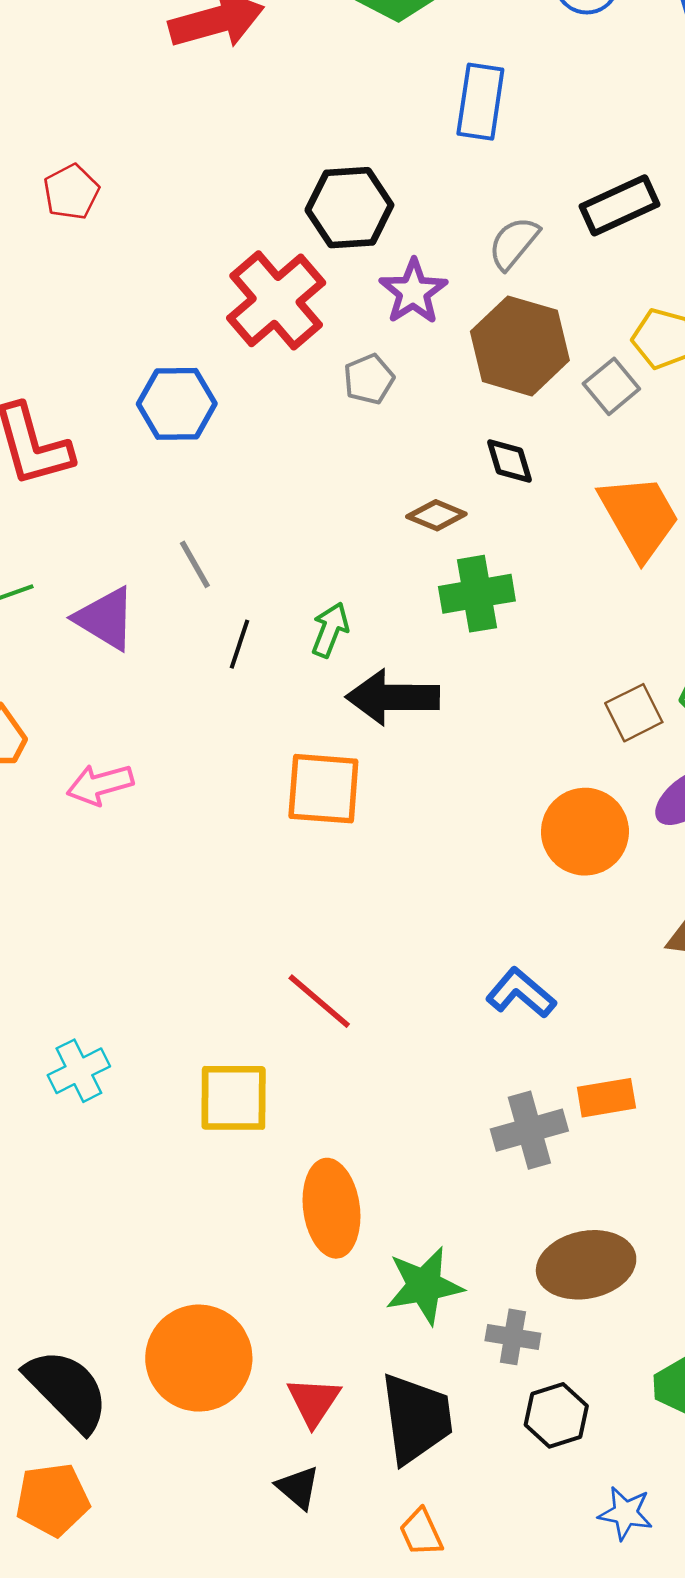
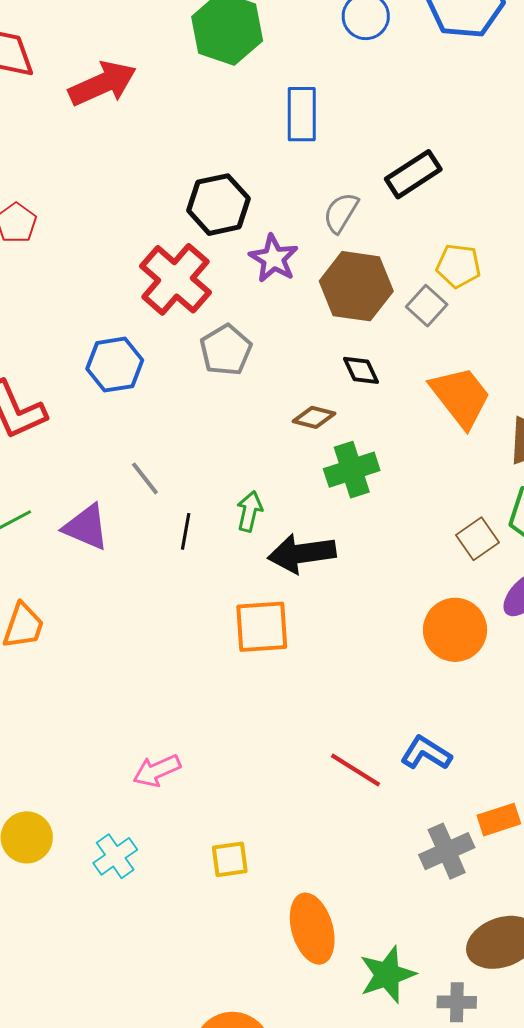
gray pentagon: (369, 379) -> (226, 350), moved, size x1.4
pink arrow: (100, 784) -> (157, 771), moved
red line: (319, 1001) -> (356, 770), moved
yellow square: (234, 1098) -> (230, 859), size x0.7

